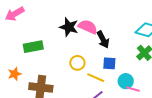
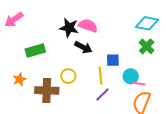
black arrow: (103, 40) -> (83, 47), moved, turned -30
yellow circle: (77, 63) -> (68, 76), moved
yellow line: (96, 78) -> (100, 76), turned 66

